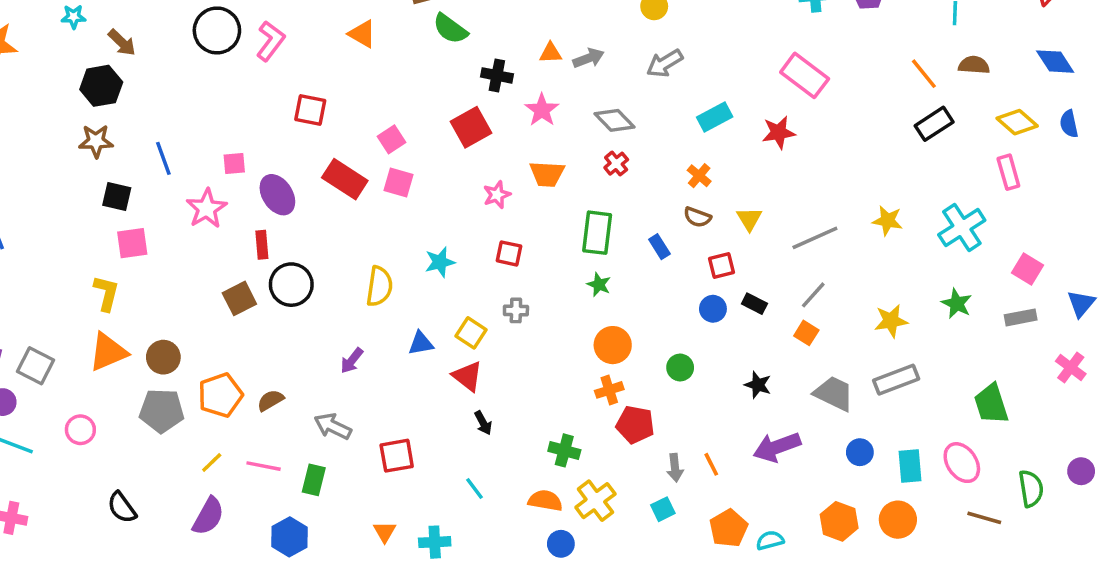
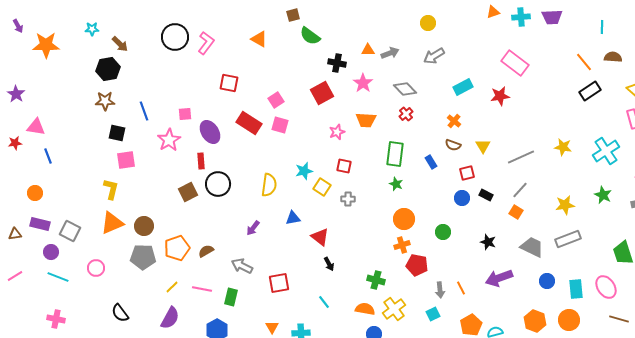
yellow square: (471, 333) -> (322, 187), moved

